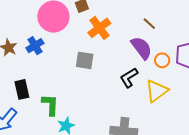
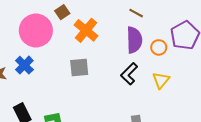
purple semicircle: (141, 48) -> (134, 40), turned 50
yellow triangle: (157, 91) -> (161, 80), size x0.7

